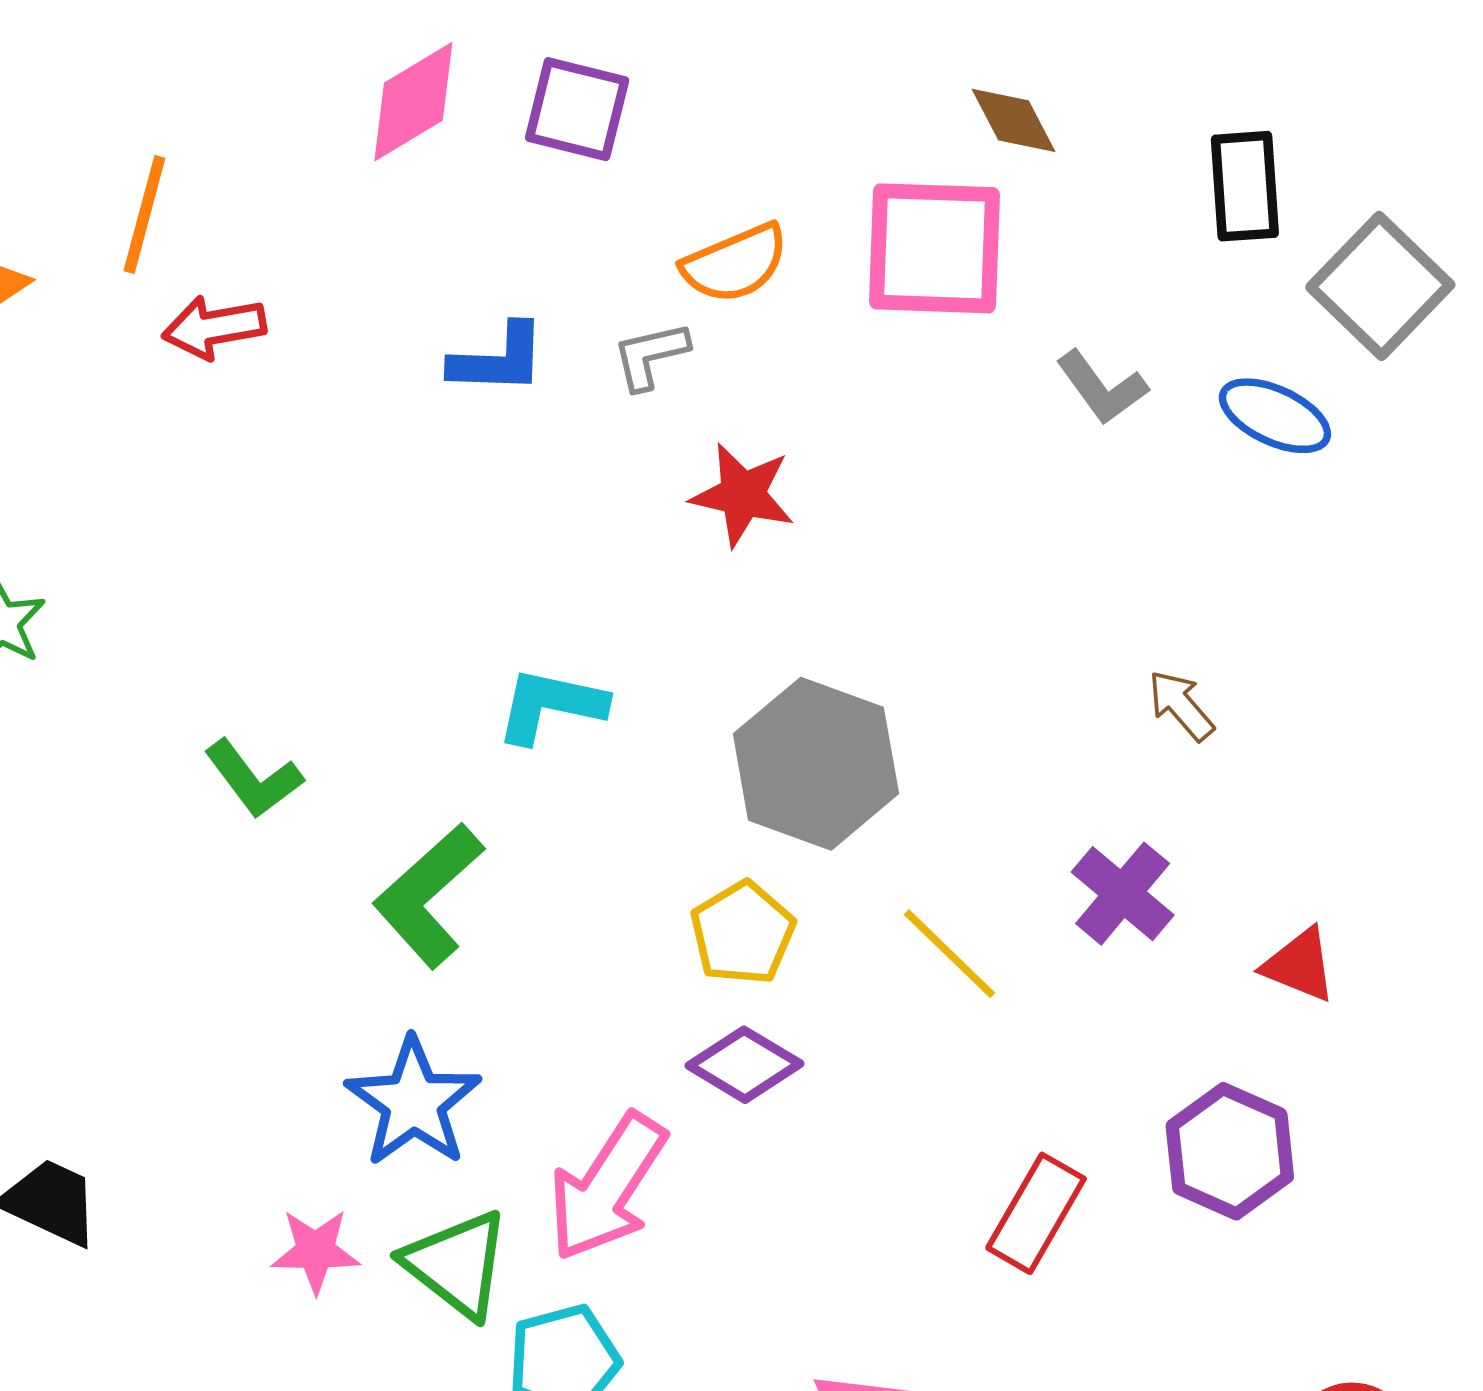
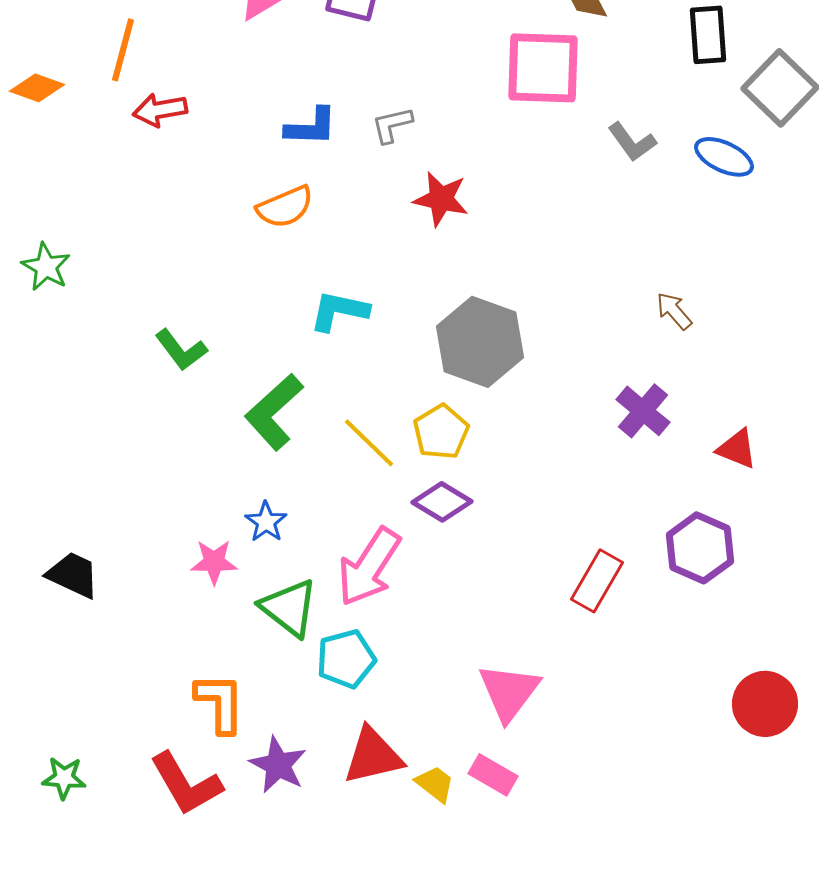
orange semicircle: (735, 263) -> (285, 207), moved
yellow line: (950, 954) -> (369, 443), moved
blue star: (413, 1102) -> (266, 522), size x0.6
pink star: (316, 1251) -> (214, 562), moved

